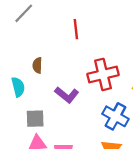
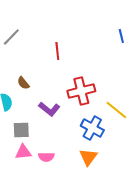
brown semicircle: (37, 65) -> (23, 83), turned -40

